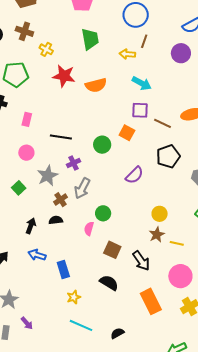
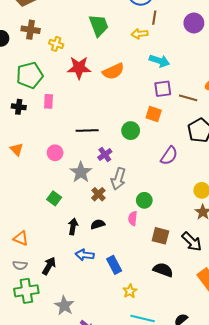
pink rectangle: (27, 119) -> (48, 101), moved
green square: (19, 188) -> (54, 198), moved
black semicircle: (56, 220) -> (98, 224), moved

